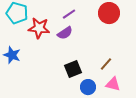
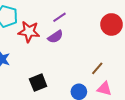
red circle: (109, 13) -> (112, 24), moved
black square: (73, 69) -> (38, 83), moved

